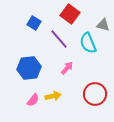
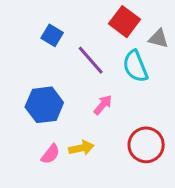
red square: (70, 14) -> (124, 22), moved

